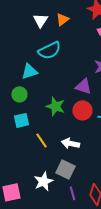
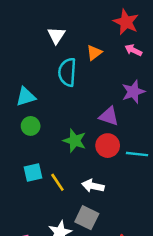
orange triangle: (62, 19) -> (94, 53), moved
cyan semicircle: (49, 50) -> (67, 72), turned 120
cyan triangle: (29, 71) -> (26, 97), moved
cyan square: (21, 120) -> (33, 172), moved

